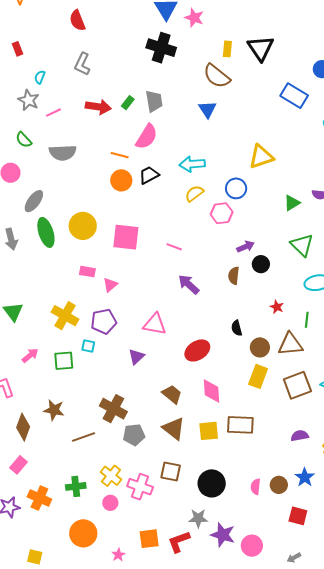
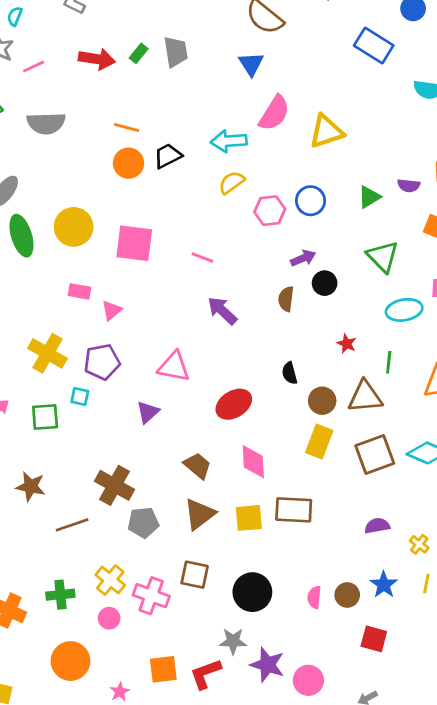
pink semicircle: (147, 137) -> (274, 113), moved
blue circle: (236, 188) -> (311, 201), moved
brown triangle: (174, 429) -> (200, 514), turned 45

